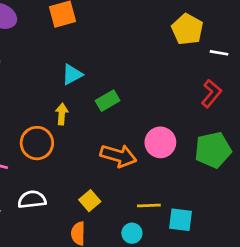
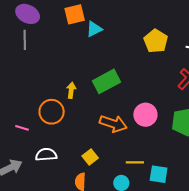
yellow pentagon: (187, 29) -> (156, 41), moved
cyan triangle: (72, 75) -> (94, 29), moved
green rectangle: (108, 101) -> (106, 81), size x1.5

